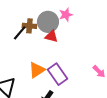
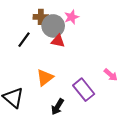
brown cross: (29, 26) -> (41, 17), moved
purple rectangle: (57, 74) -> (84, 90), moved

